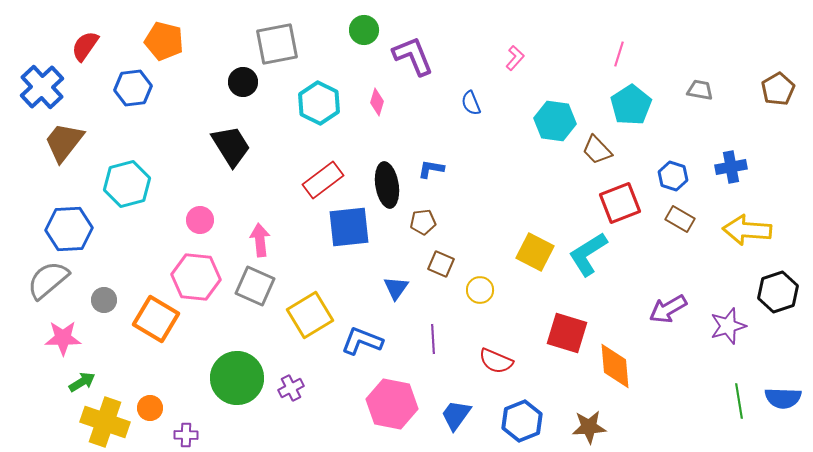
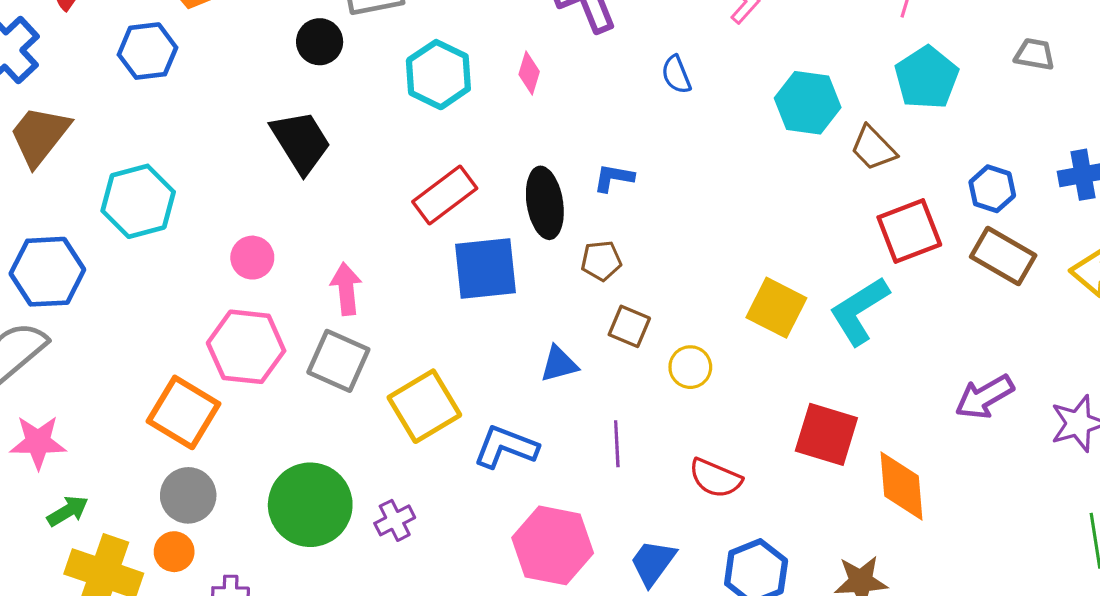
brown rectangle: (680, 219) -> (1003, 256), size x1.4
blue triangle: (396, 288) -> (559, 364), turned 40
gray circle: (104, 300) -> (188, 495), moved, size x1.4

